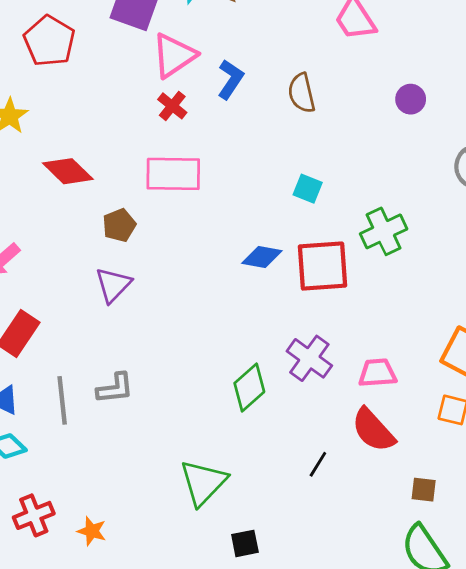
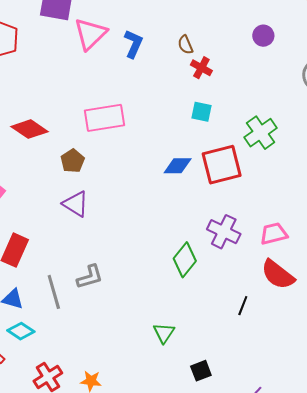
brown semicircle: (302, 93) -> (185, 45), size x0.7
red cross: (172, 106) -> (201, 68), moved
purple triangle: (113, 285) -> (76, 204), turned -32
green triangle: (203, 483) -> (164, 333), size x0.6

